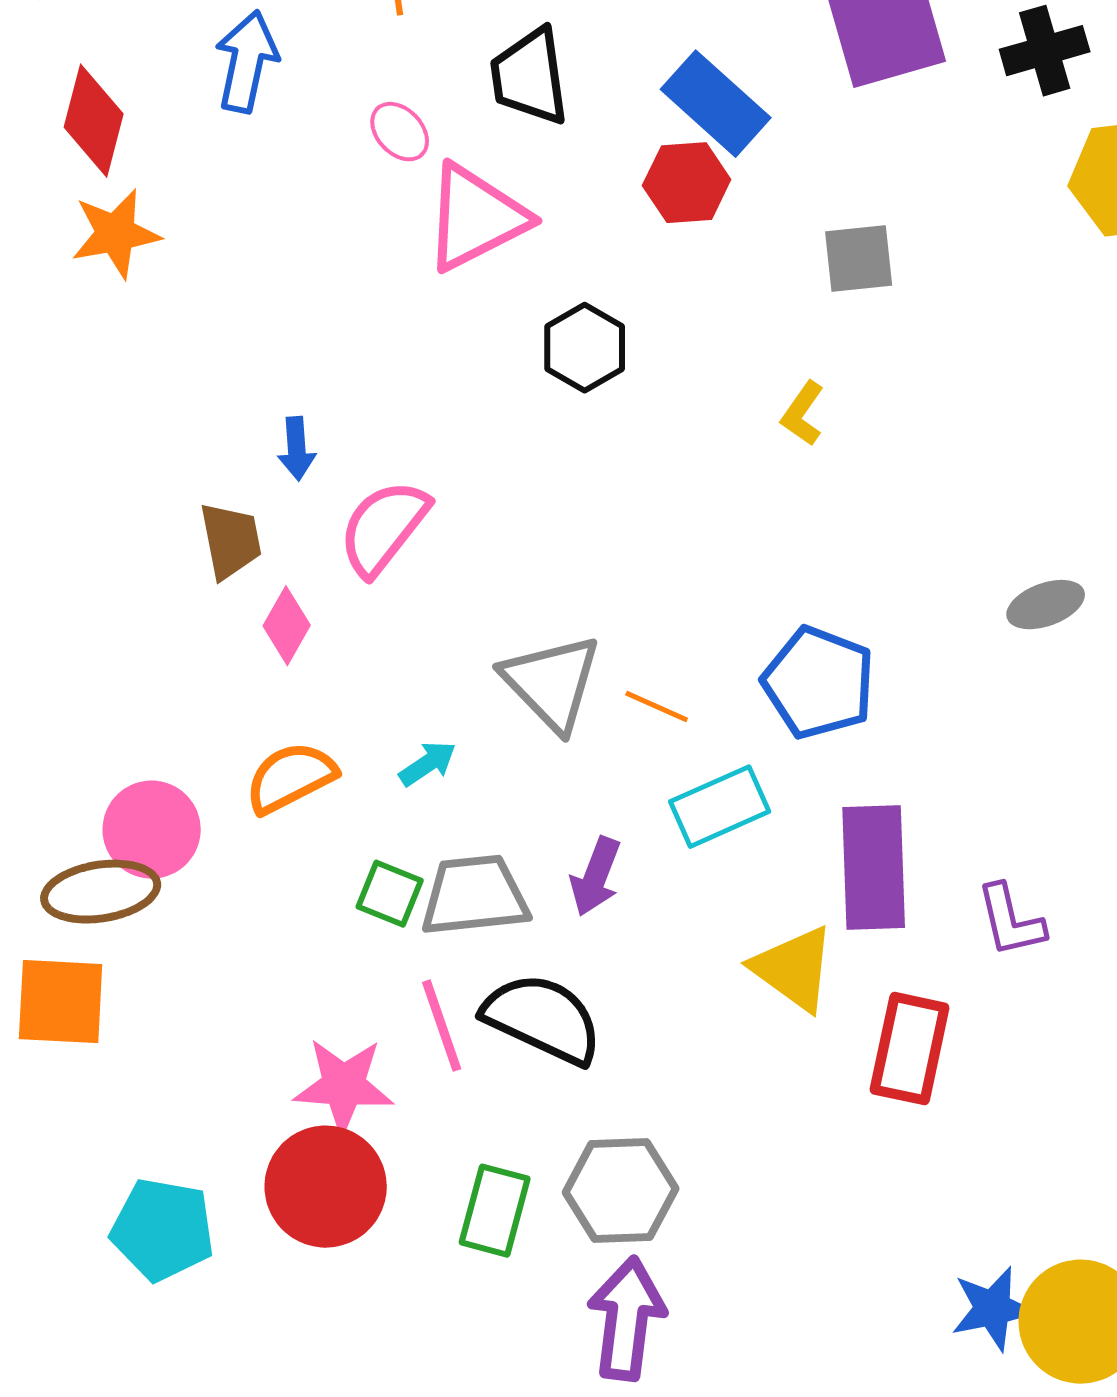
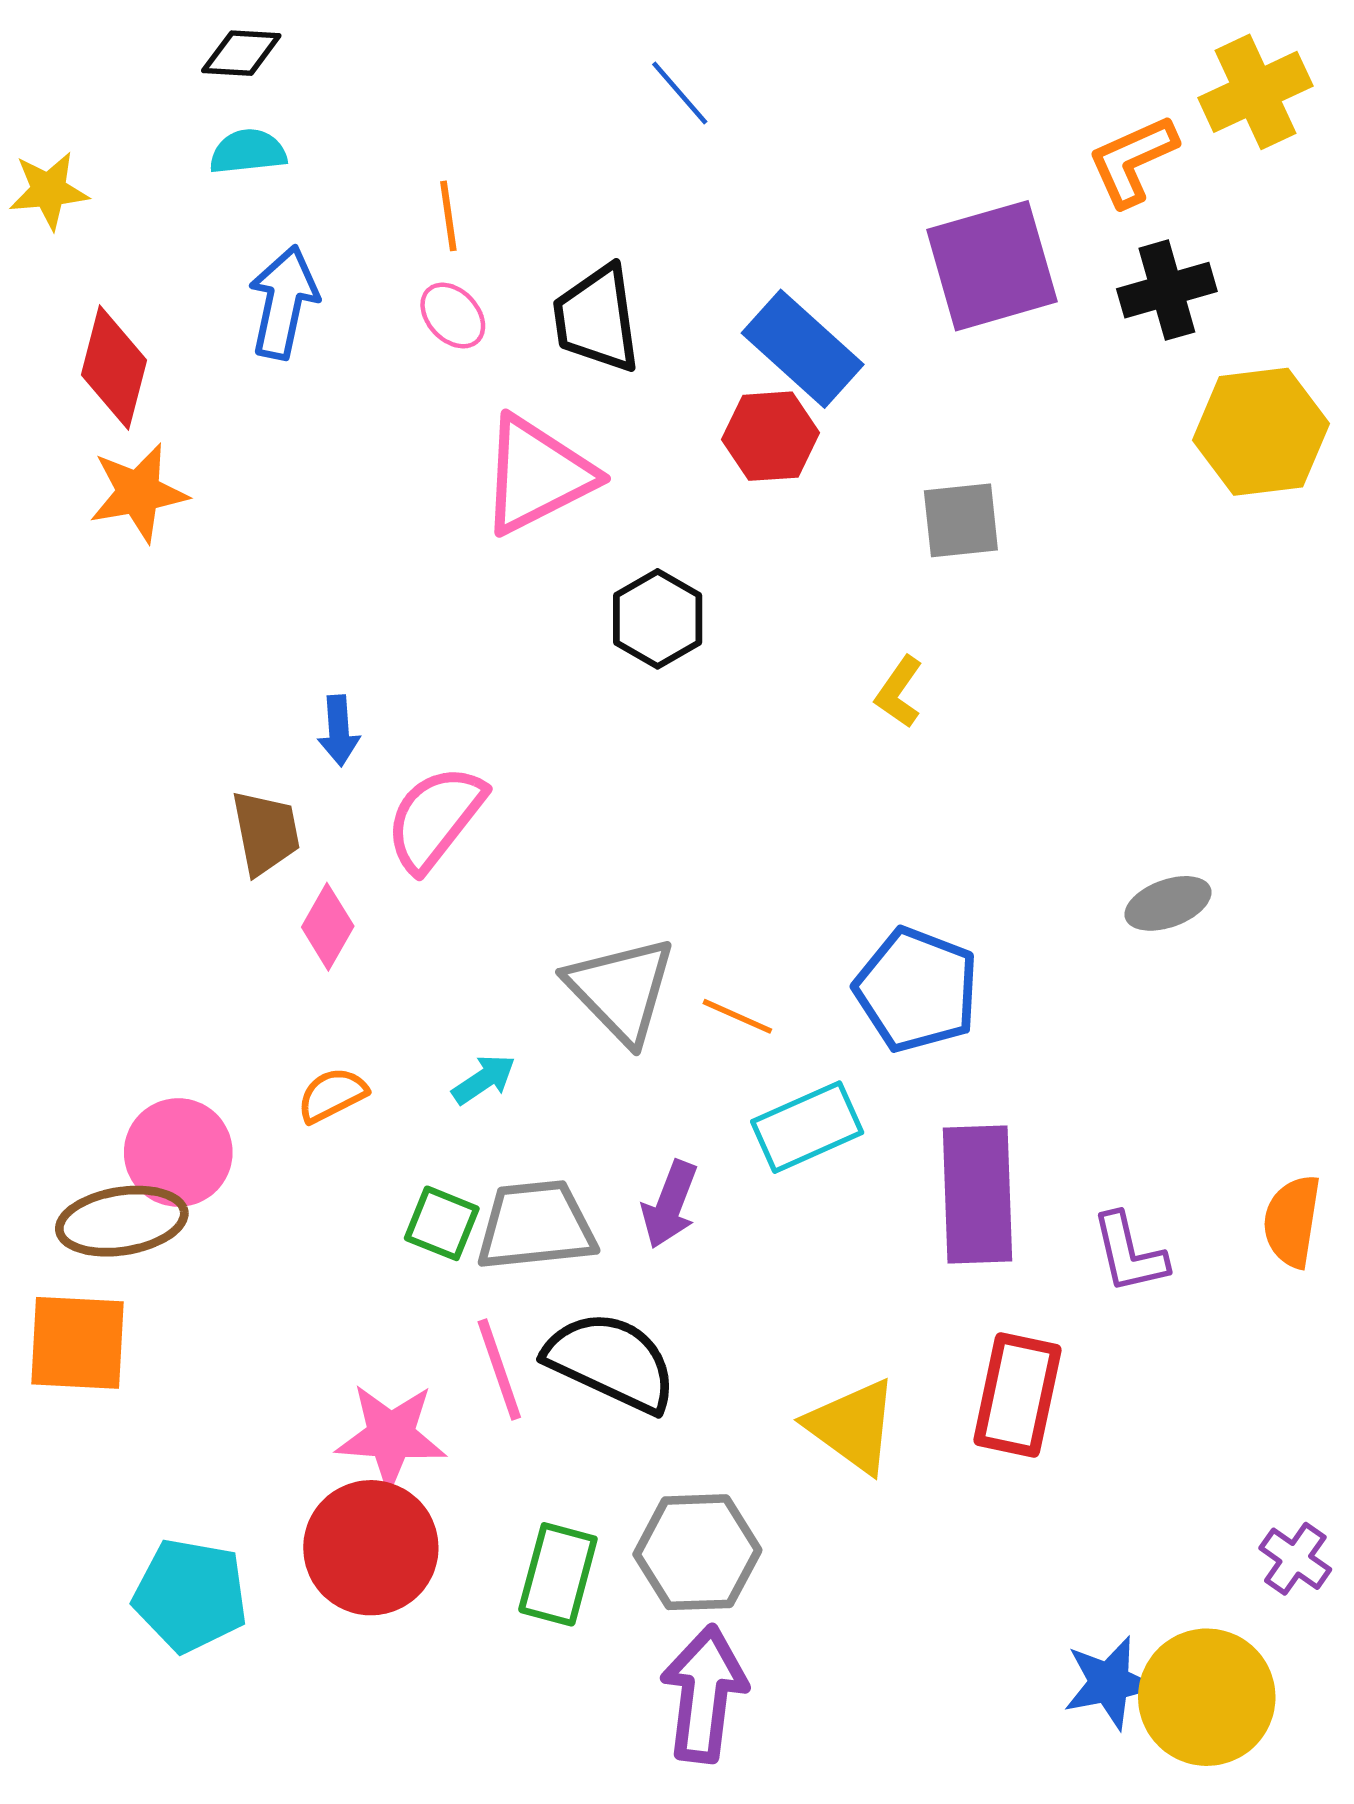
pink ellipse: (400, 132) -> (453, 316), moved
orange semicircle: (291, 778) -> (332, 1095), size x0.7
yellow triangle: (794, 969) -> (852, 1426), moved

